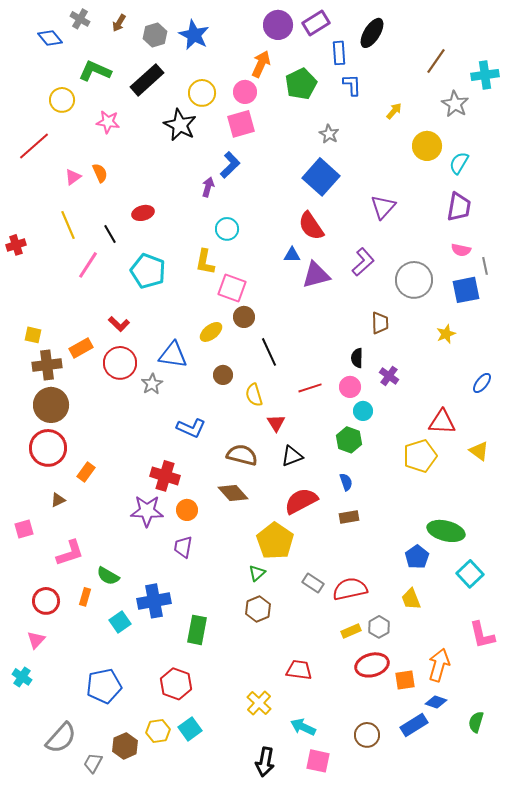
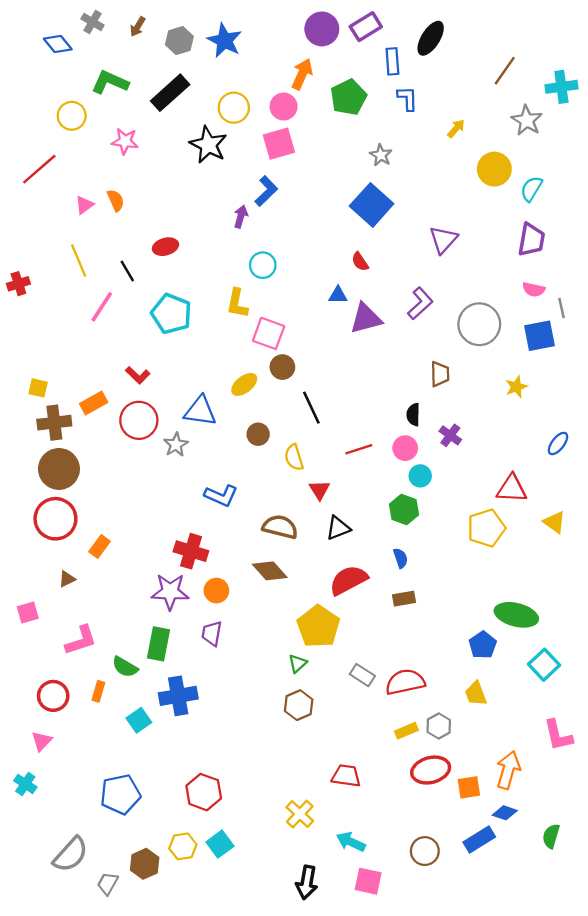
red semicircle: (311, 226) -> (360, 262), size x0.6
green rectangle: (197, 630) -> (159, 644), moved

